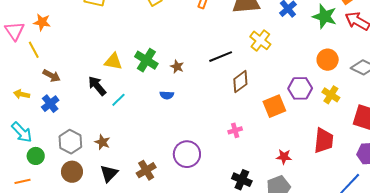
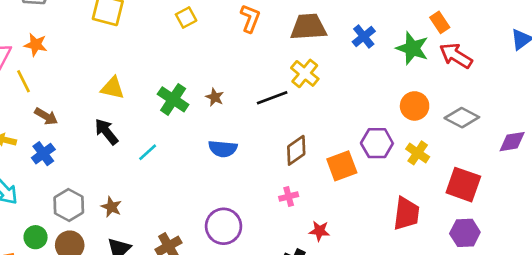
yellow cross: (260, 40) -> (305, 73), moved
yellow triangle: (113, 62) -> (112, 88), moved
brown star: (177, 67) -> (215, 97), moved
brown diamond: (240, 82) -> (296, 150), moved
blue semicircle: (167, 95) -> (223, 149), moved, size x1.5
cyan line: (118, 100) -> (148, 152), moved
green circle: (36, 156) -> (36, 237), moved
red star: (284, 157) -> (319, 231), moved

